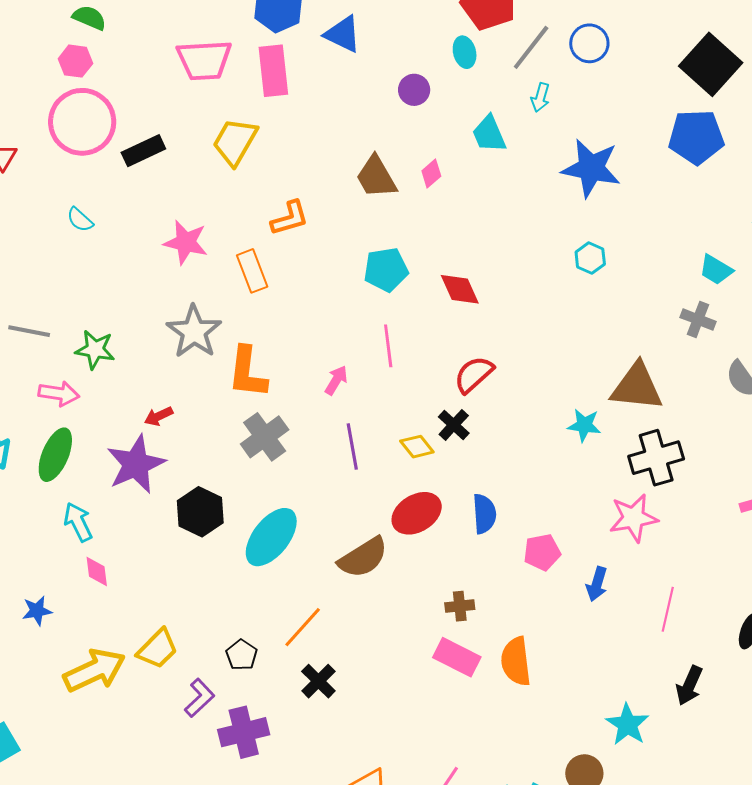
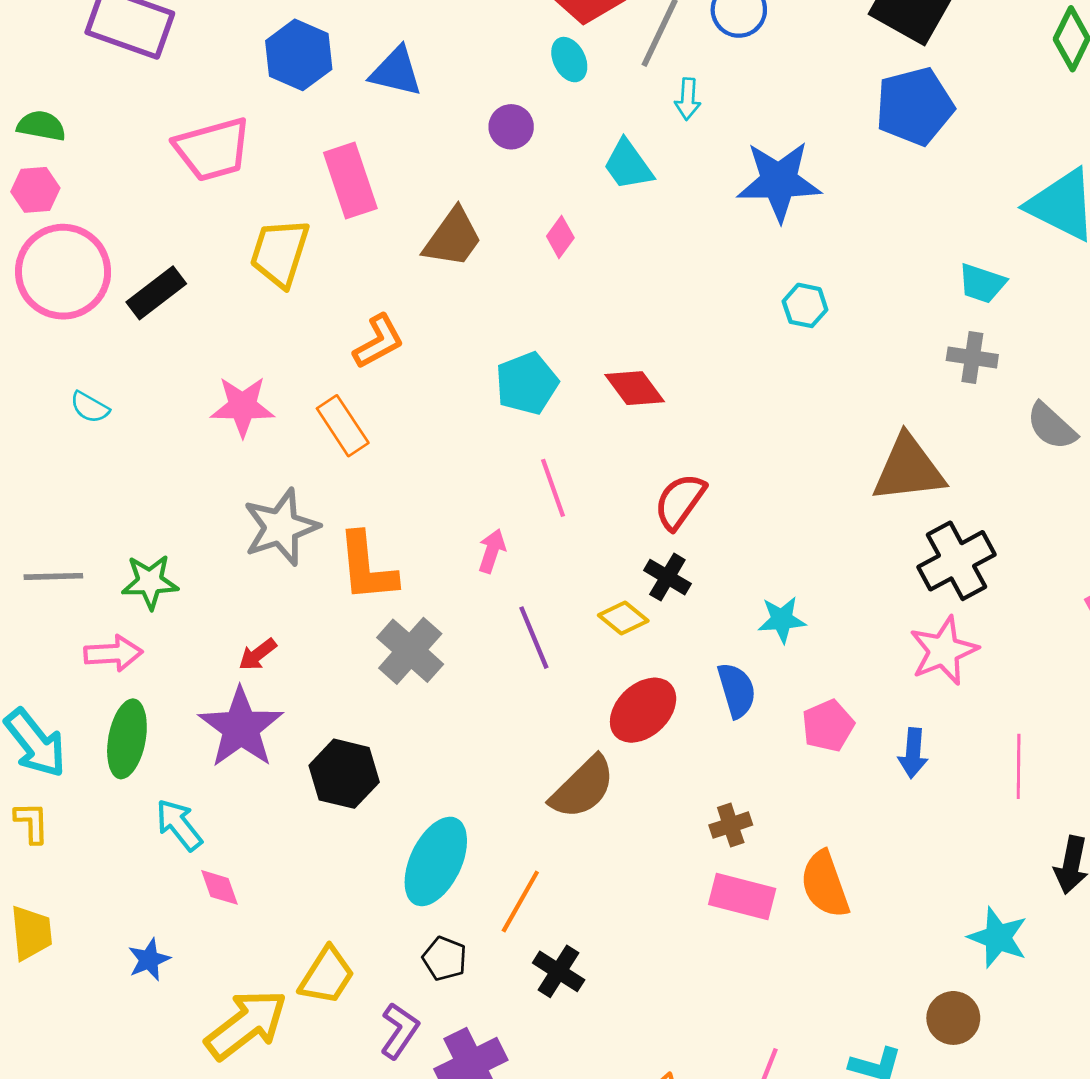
pink rectangle: (273, 71) -> (350, 180), moved
brown trapezoid: (376, 177) -> (453, 238), moved, turned -102
gray star: (194, 332) -> (281, 527), turned 30
cyan star: (584, 425) -> (782, 620), moved
cyan ellipse: (271, 537) -> (436, 861), moved

